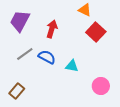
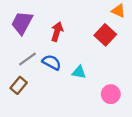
orange triangle: (85, 10) -> (118, 11), moved
brown rectangle: (17, 91) -> (19, 85), moved

